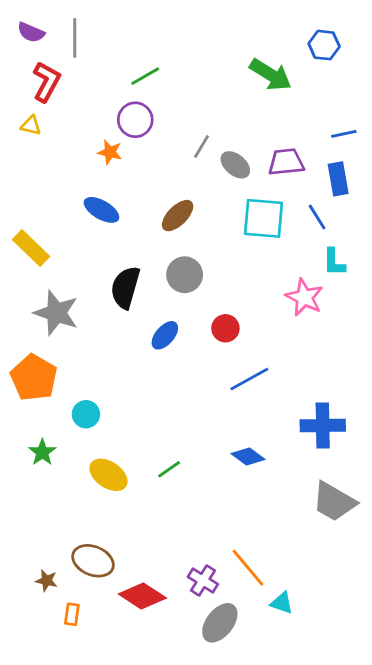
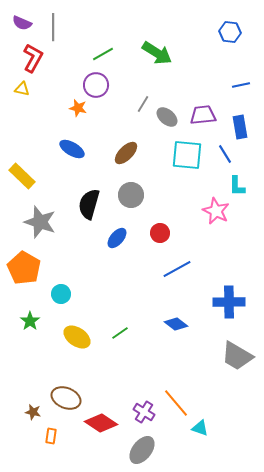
green arrow: (271, 75) -> (157, 53), moved
blue line: (344, 134) -> (241, 85), moved
gray ellipse: (220, 623) -> (142, 450), moved

